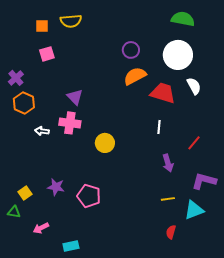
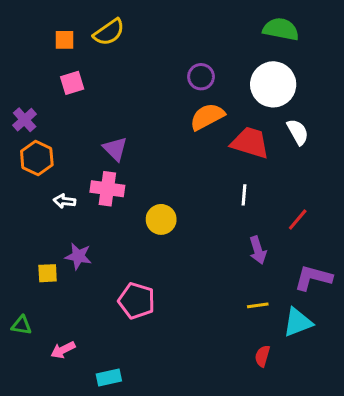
yellow semicircle: (71, 21) -> (109, 32), turned -30
purple star: (56, 187) -> (78, 256), moved
yellow square: (25, 193) -> (48, 273), moved, turned 32

